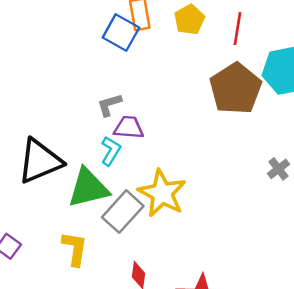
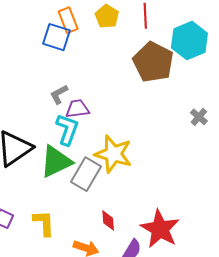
cyan L-shape: (111, 151) -> (67, 129), size x1.4
yellow L-shape: (75, 249) -> (44, 223), moved

